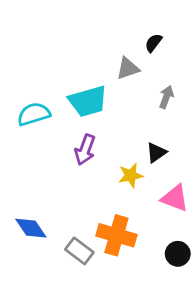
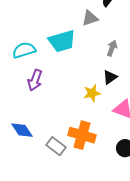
gray arrow: (166, 97) -> (112, 48), moved
purple arrow: (85, 150) -> (35, 80), moved

